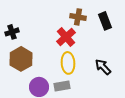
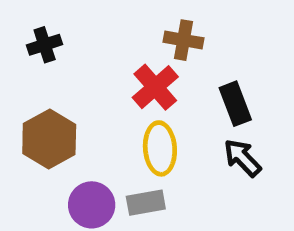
black rectangle: (105, 21) -> (235, 104), moved
black cross: (12, 32) -> (45, 45), moved

